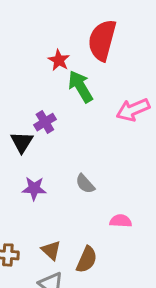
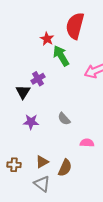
brown triangle: (51, 250) -> (42, 162), turned 48

